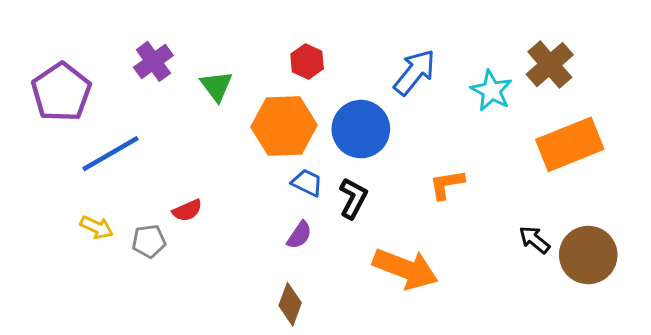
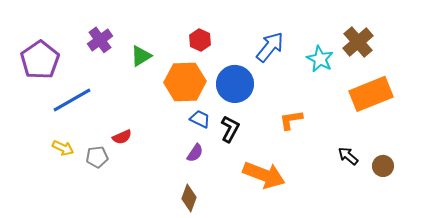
green triangle: (216, 86) -> (141, 56), turned 35
brown circle: (588, 255) -> (383, 166), size x0.6

